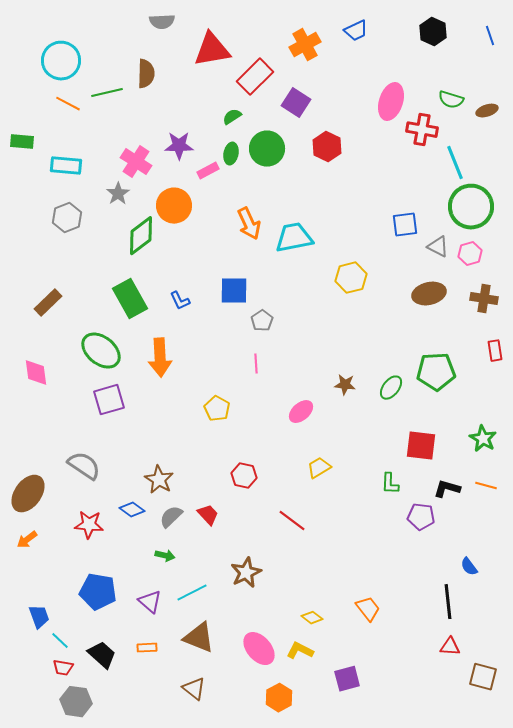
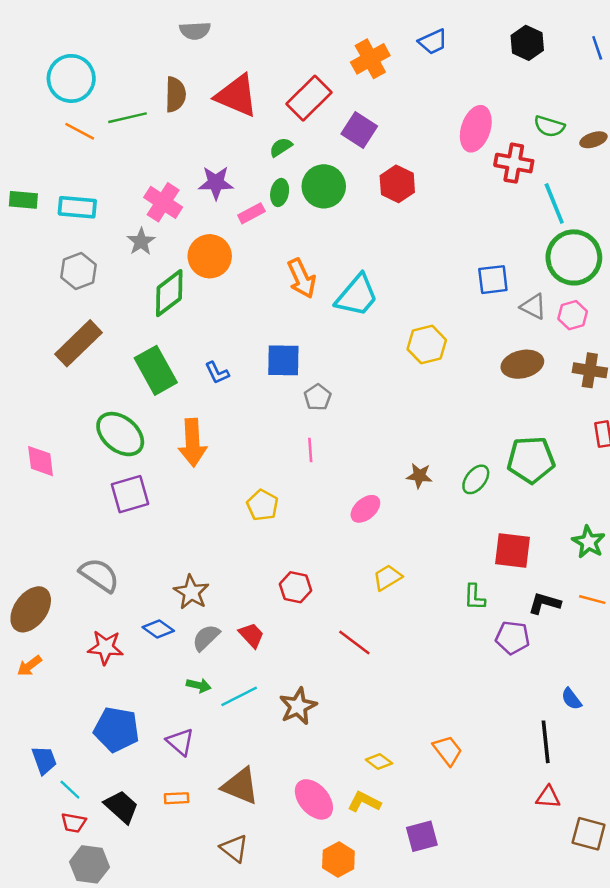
red triangle: (212, 50) -> (237, 96), moved, turned 33
green rectangle: (22, 142) -> (23, 200), moved
cyan trapezoid: (294, 238) -> (357, 295), turned 141
brown rectangle: (48, 303) -> (79, 343), moved, size x1.4
cyan line: (192, 593) -> (239, 696), moved

